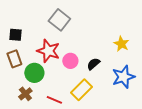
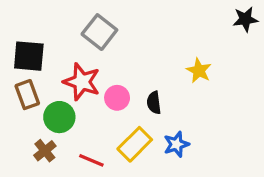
black square: (15, 35) -> (29, 56), size x1.5
black semicircle: (93, 64) -> (154, 103), turned -56
blue star: (123, 77) -> (176, 144), moved, size x0.7

